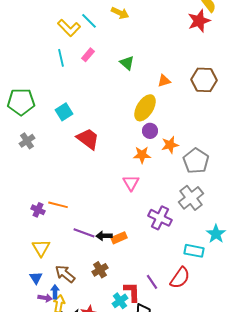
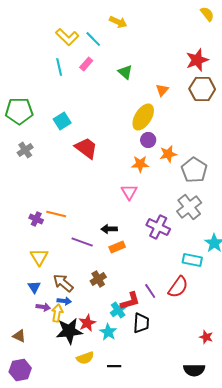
cyan line: (89, 21) -> (93, 39), moved
red star: (199, 21) -> (197, 60), moved
orange triangle: (164, 81) -> (162, 90), turned -32
black arrow: (104, 236) -> (109, 229), moved
blue arrow: (55, 292) -> (64, 301), moved, turned 96
red L-shape: (132, 292) -> (130, 301), turned 75

